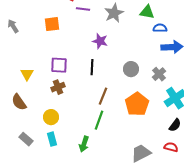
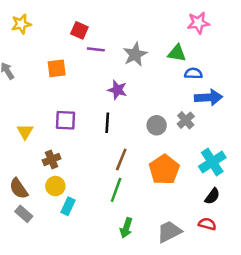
gray cross: (159, 74) -> (186, 120), moved
brown cross: (58, 87) -> (52, 159), moved
brown semicircle: (19, 102) -> (19, 189), moved
cyan rectangle: (52, 139) -> (68, 206), moved, turned 40
green arrow: (84, 144) -> (126, 228), moved

